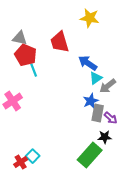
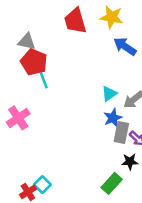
red trapezoid: (60, 42) -> (75, 21), moved
blue arrow: (88, 63) -> (125, 46), moved
cyan triangle: (96, 78) -> (109, 94), moved
green rectangle: (90, 155) -> (112, 183), size x0.7

